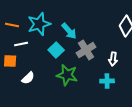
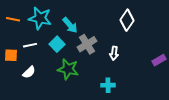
cyan star: (39, 24) -> (40, 18), turned 30
white line: (21, 44) -> (30, 45), moved
cyan cross: (107, 81) -> (108, 85), moved

